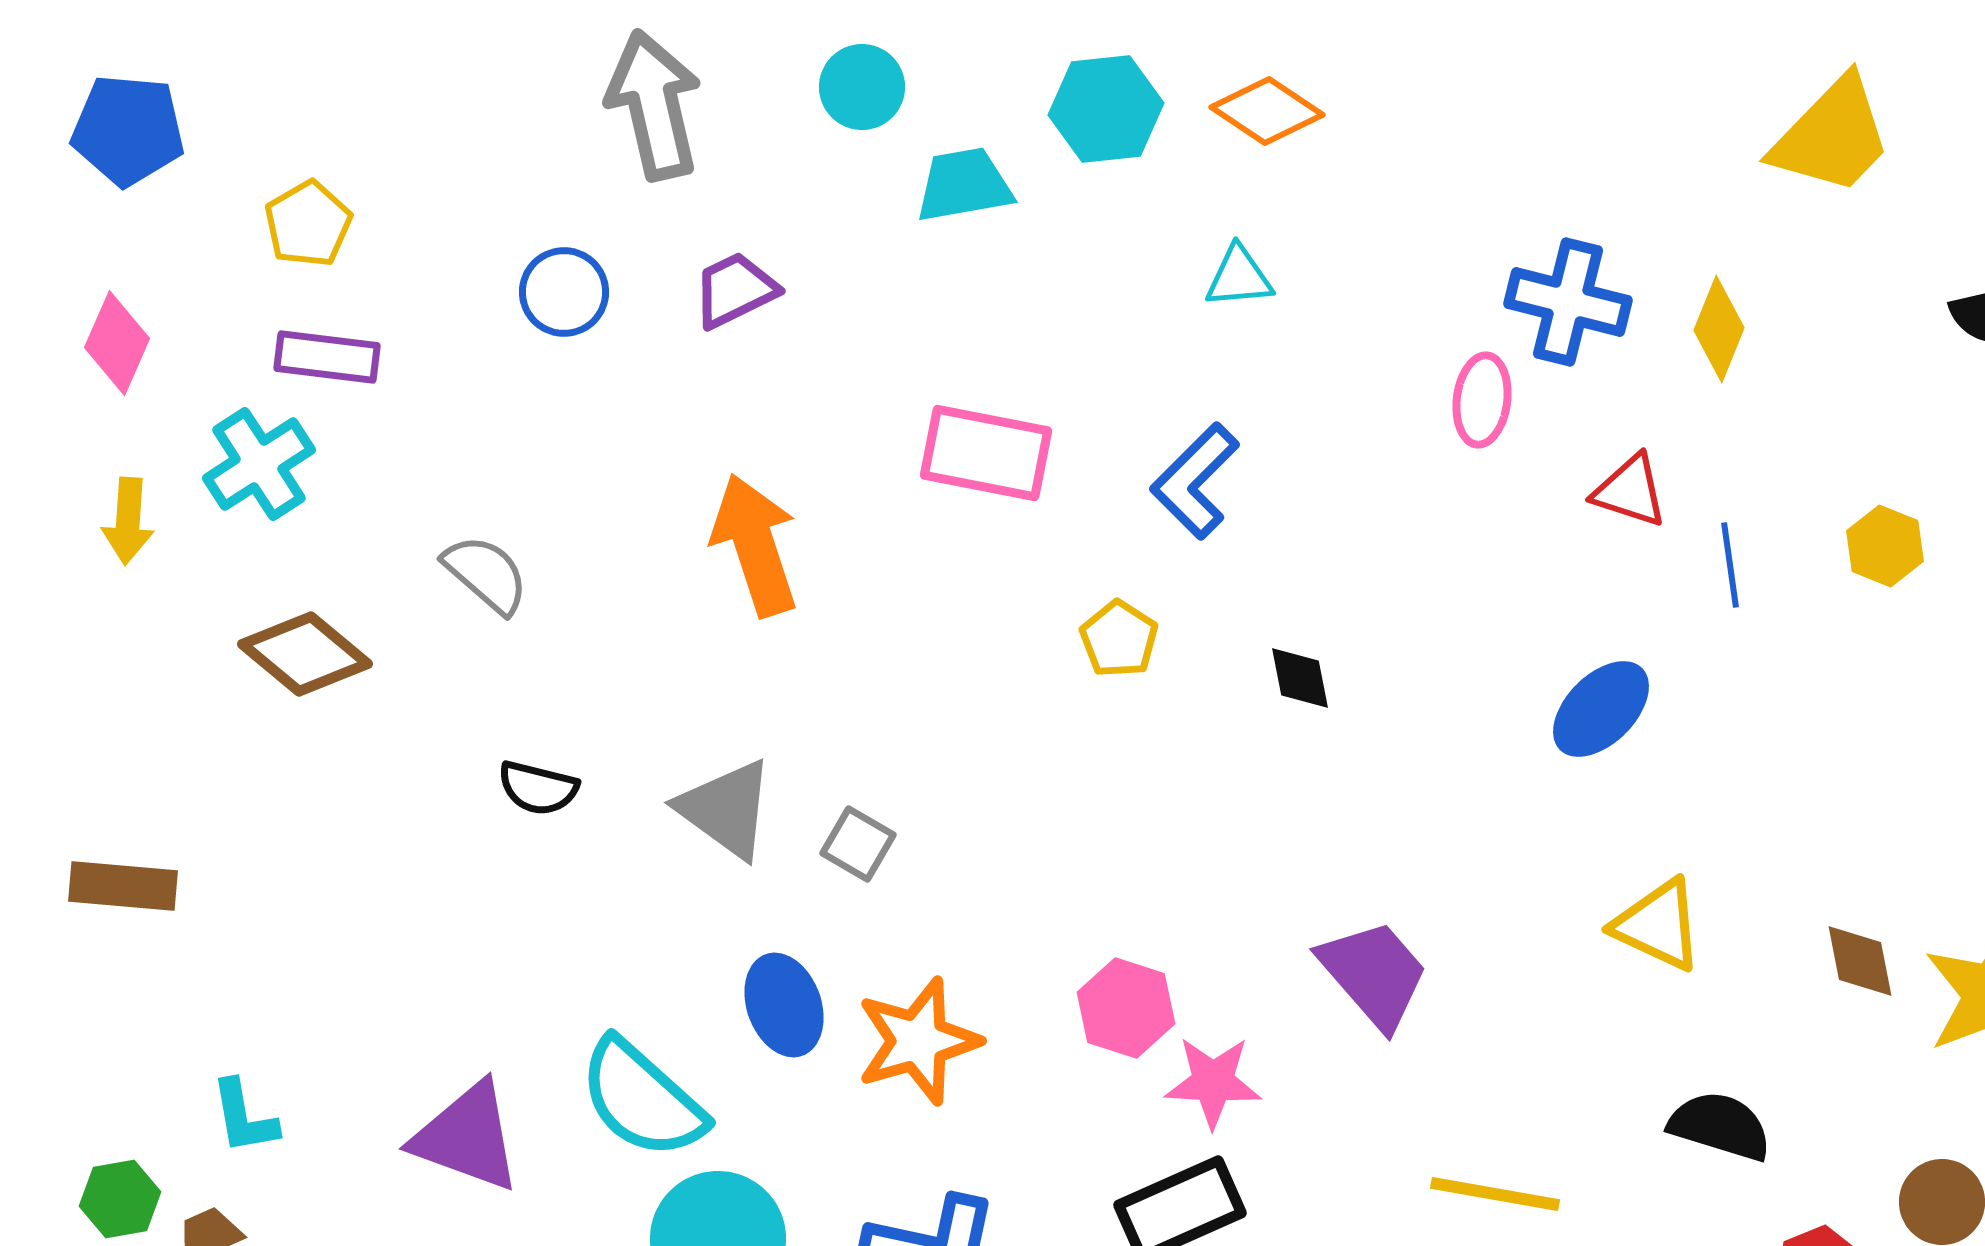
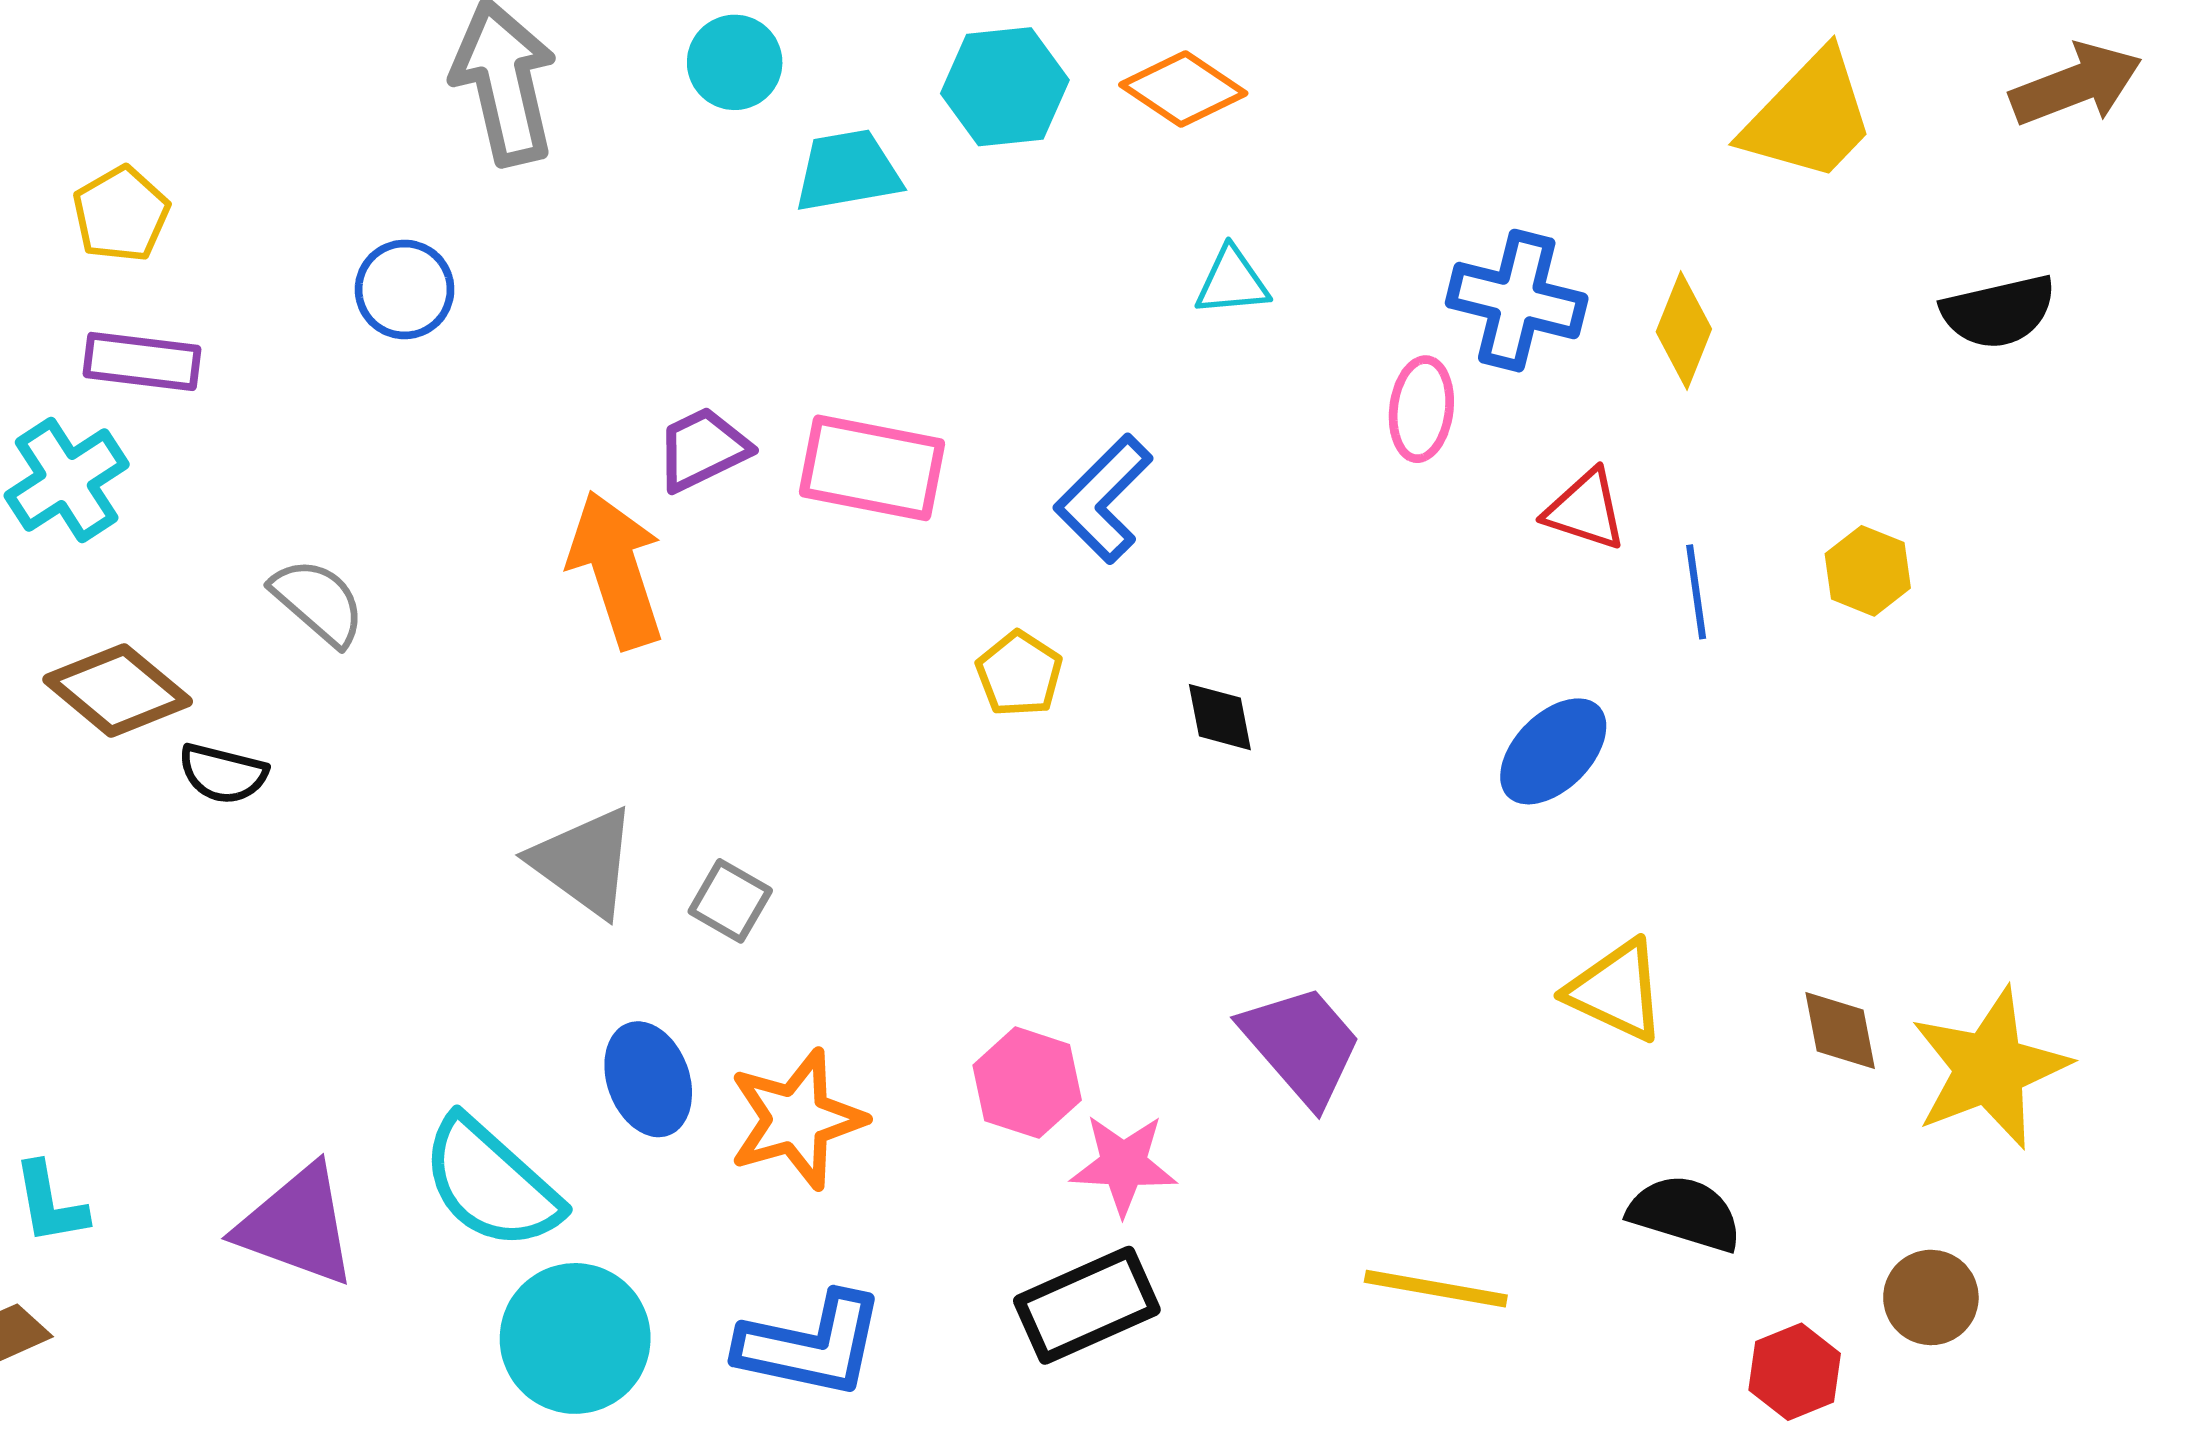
cyan triangle: (1239, 277) -> (1232, 282), moved
purple trapezoid: (735, 290) -> (703, 449), moved
black semicircle: (538, 788) -> (223, 774), moved

